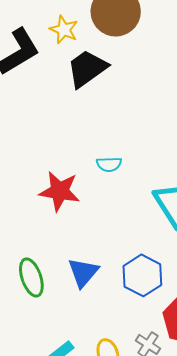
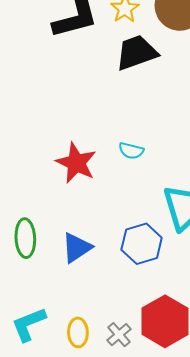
blue hexagon: (142, 275) -> (142, 244), moved

